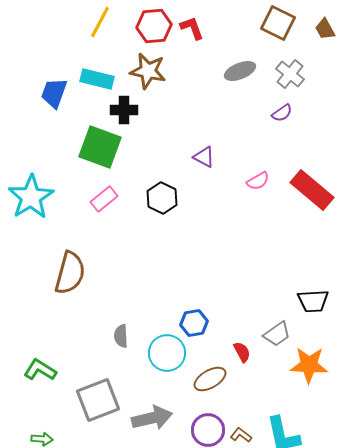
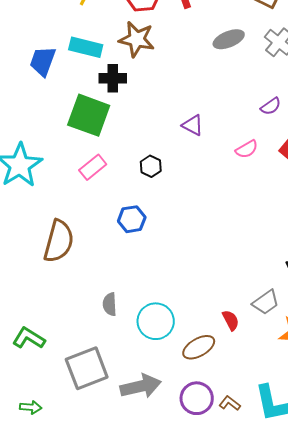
purple semicircle: (282, 113) -> (271, 106), moved
black hexagon: (162, 198) -> (151, 166), size x0.7
blue hexagon: (194, 323) -> (132, 219), moved

